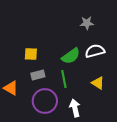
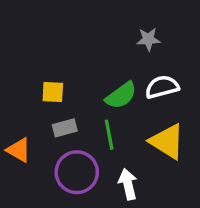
yellow triangle: (98, 83) -> (167, 142), size x1.6

